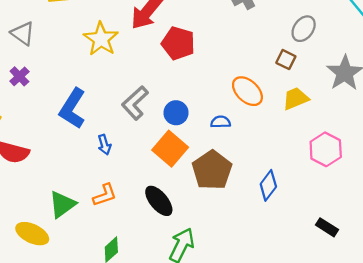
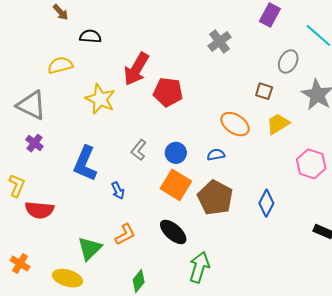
gray ellipse: (304, 29) -> (288, 61), moved
gray triangle: (23, 33) -> (31, 105), size x1.4
gray L-shape: (135, 103) -> (139, 150), size x0.7

